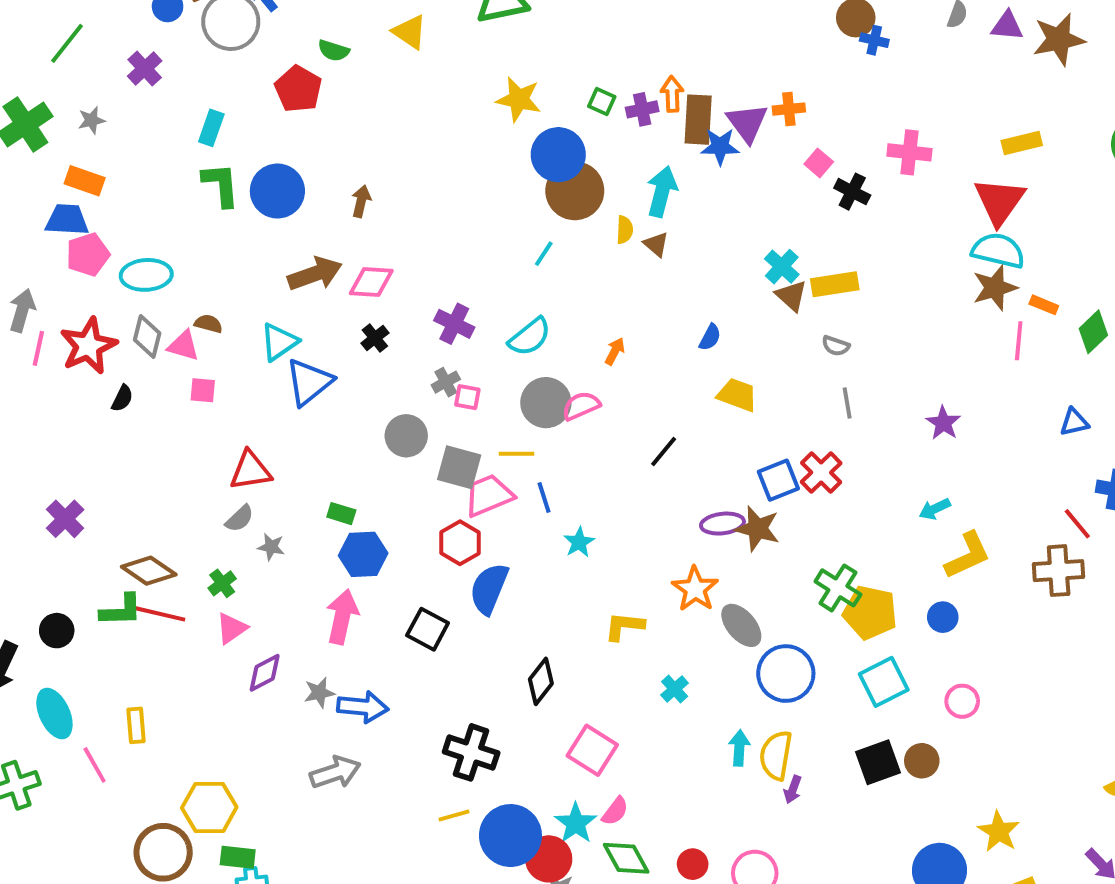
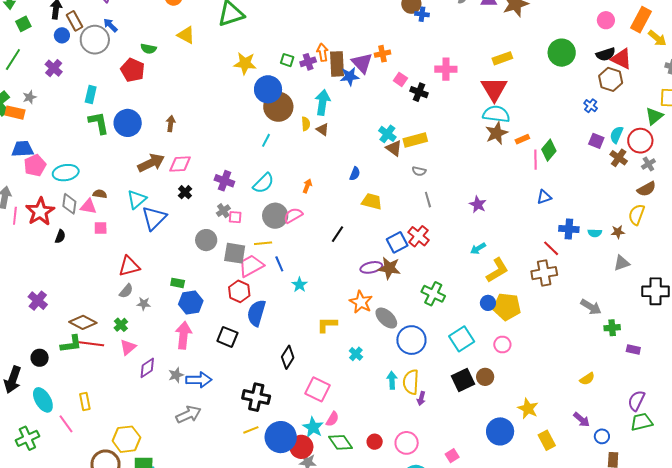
orange rectangle: (85, 181) -> (15, 113), moved
orange rectangle: (1044, 305) -> (522, 139), turned -40
pink line: (1019, 341) -> (536, 160), moved
yellow pentagon: (870, 612) -> (507, 307), moved

